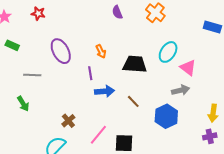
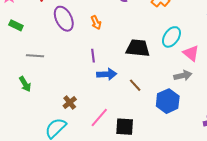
purple ellipse: (61, 51) -> (64, 19), moved
orange arrow: (101, 51) -> (96, 23), moved

